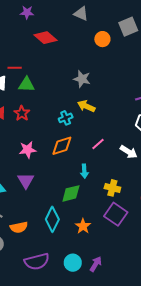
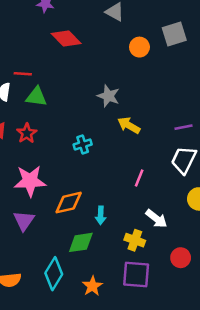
yellow arrow: (86, 106) -> (129, 125), moved
pink line: (98, 144) -> (139, 178), moved, turned -32
orange diamond: (62, 146) -> (69, 203), moved
pink star: (28, 150) -> (30, 181), size x1.4
white arrow: (129, 152) -> (156, 219), moved
purple square: (116, 214) -> (136, 274), turned -35

